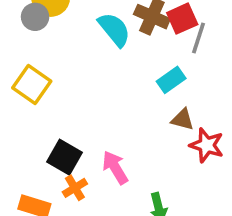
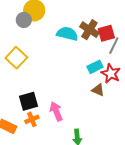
cyan semicircle: (114, 29) -> (67, 34), turned -45
red star: (207, 145) -> (111, 73), moved
black square: (64, 157) -> (29, 101), turned 36

